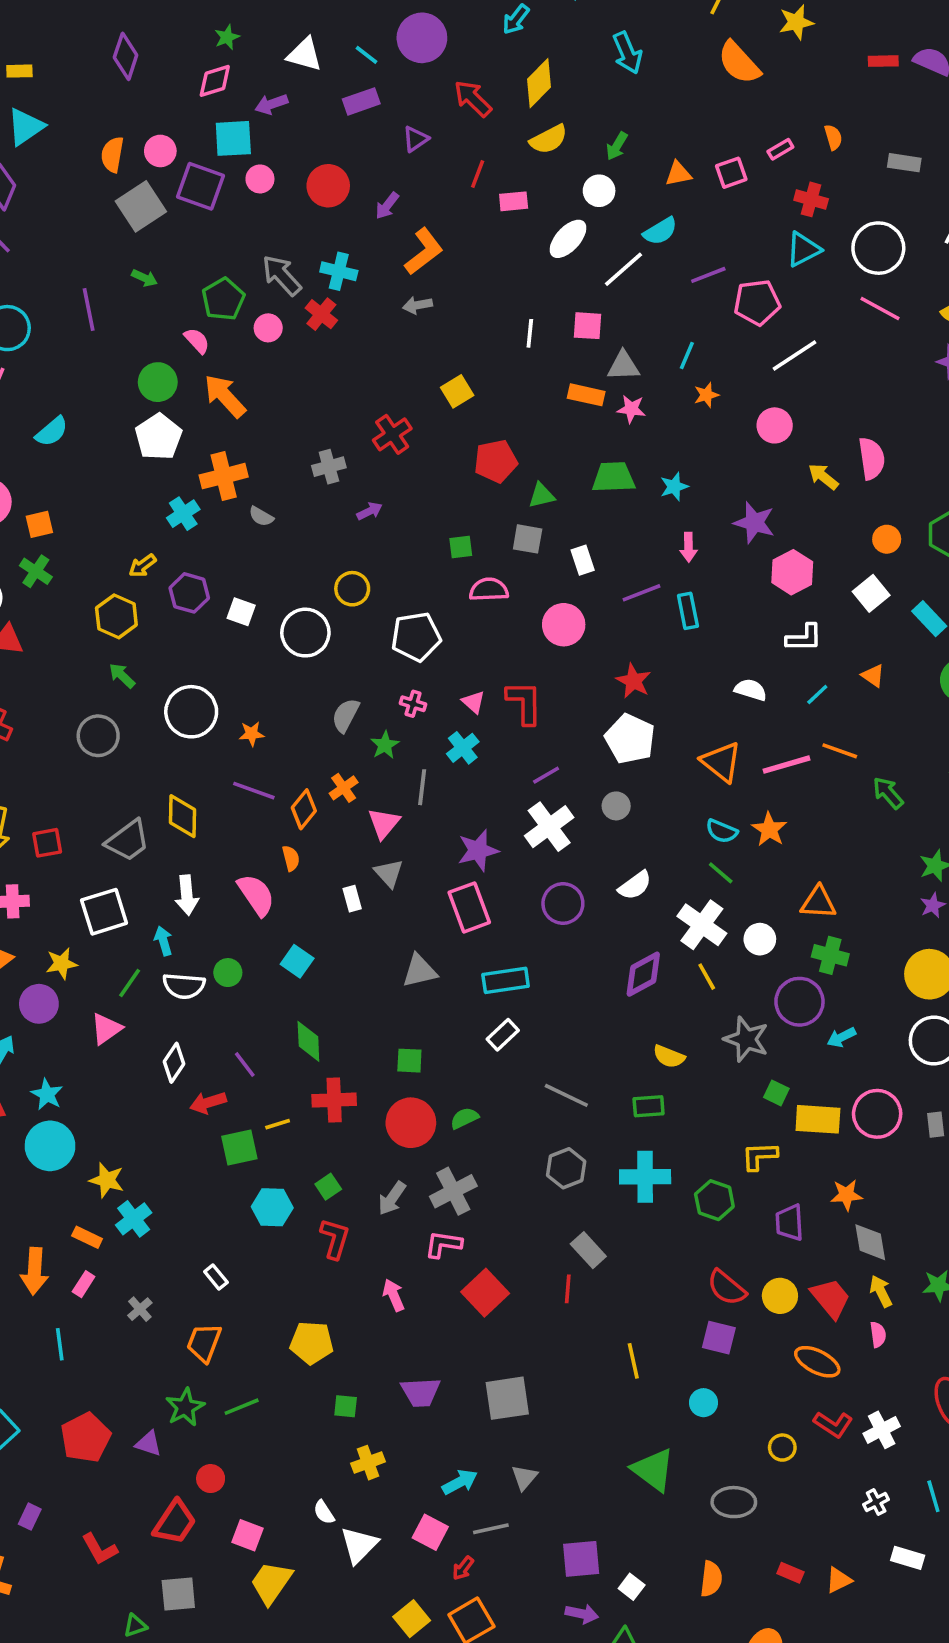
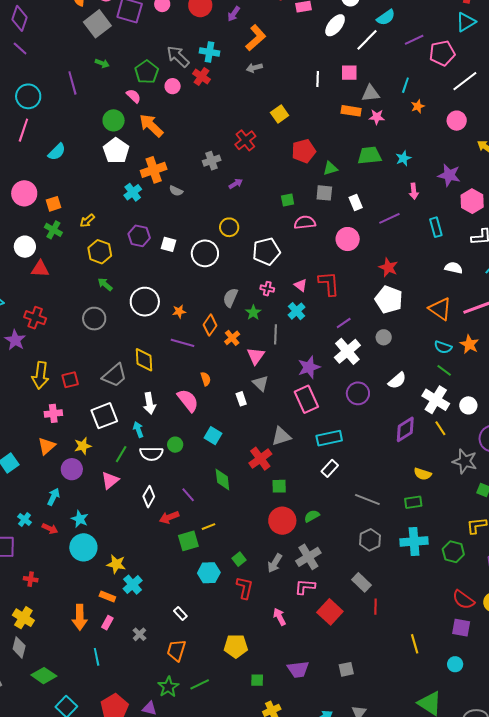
yellow arrow: (142, 566) -> (87, 221), moved
cyan rectangle: (688, 611) -> (436, 227), moved
orange diamond: (304, 809) -> (210, 325), moved
red cross: (334, 1100) -> (260, 459), moved, turned -30
gray rectangle: (588, 1250) -> (362, 582), moved
gray square: (507, 1398) -> (346, 669), size x0.6

